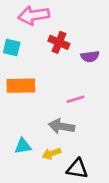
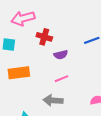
purple semicircle: (90, 56) -> (61, 55), moved

